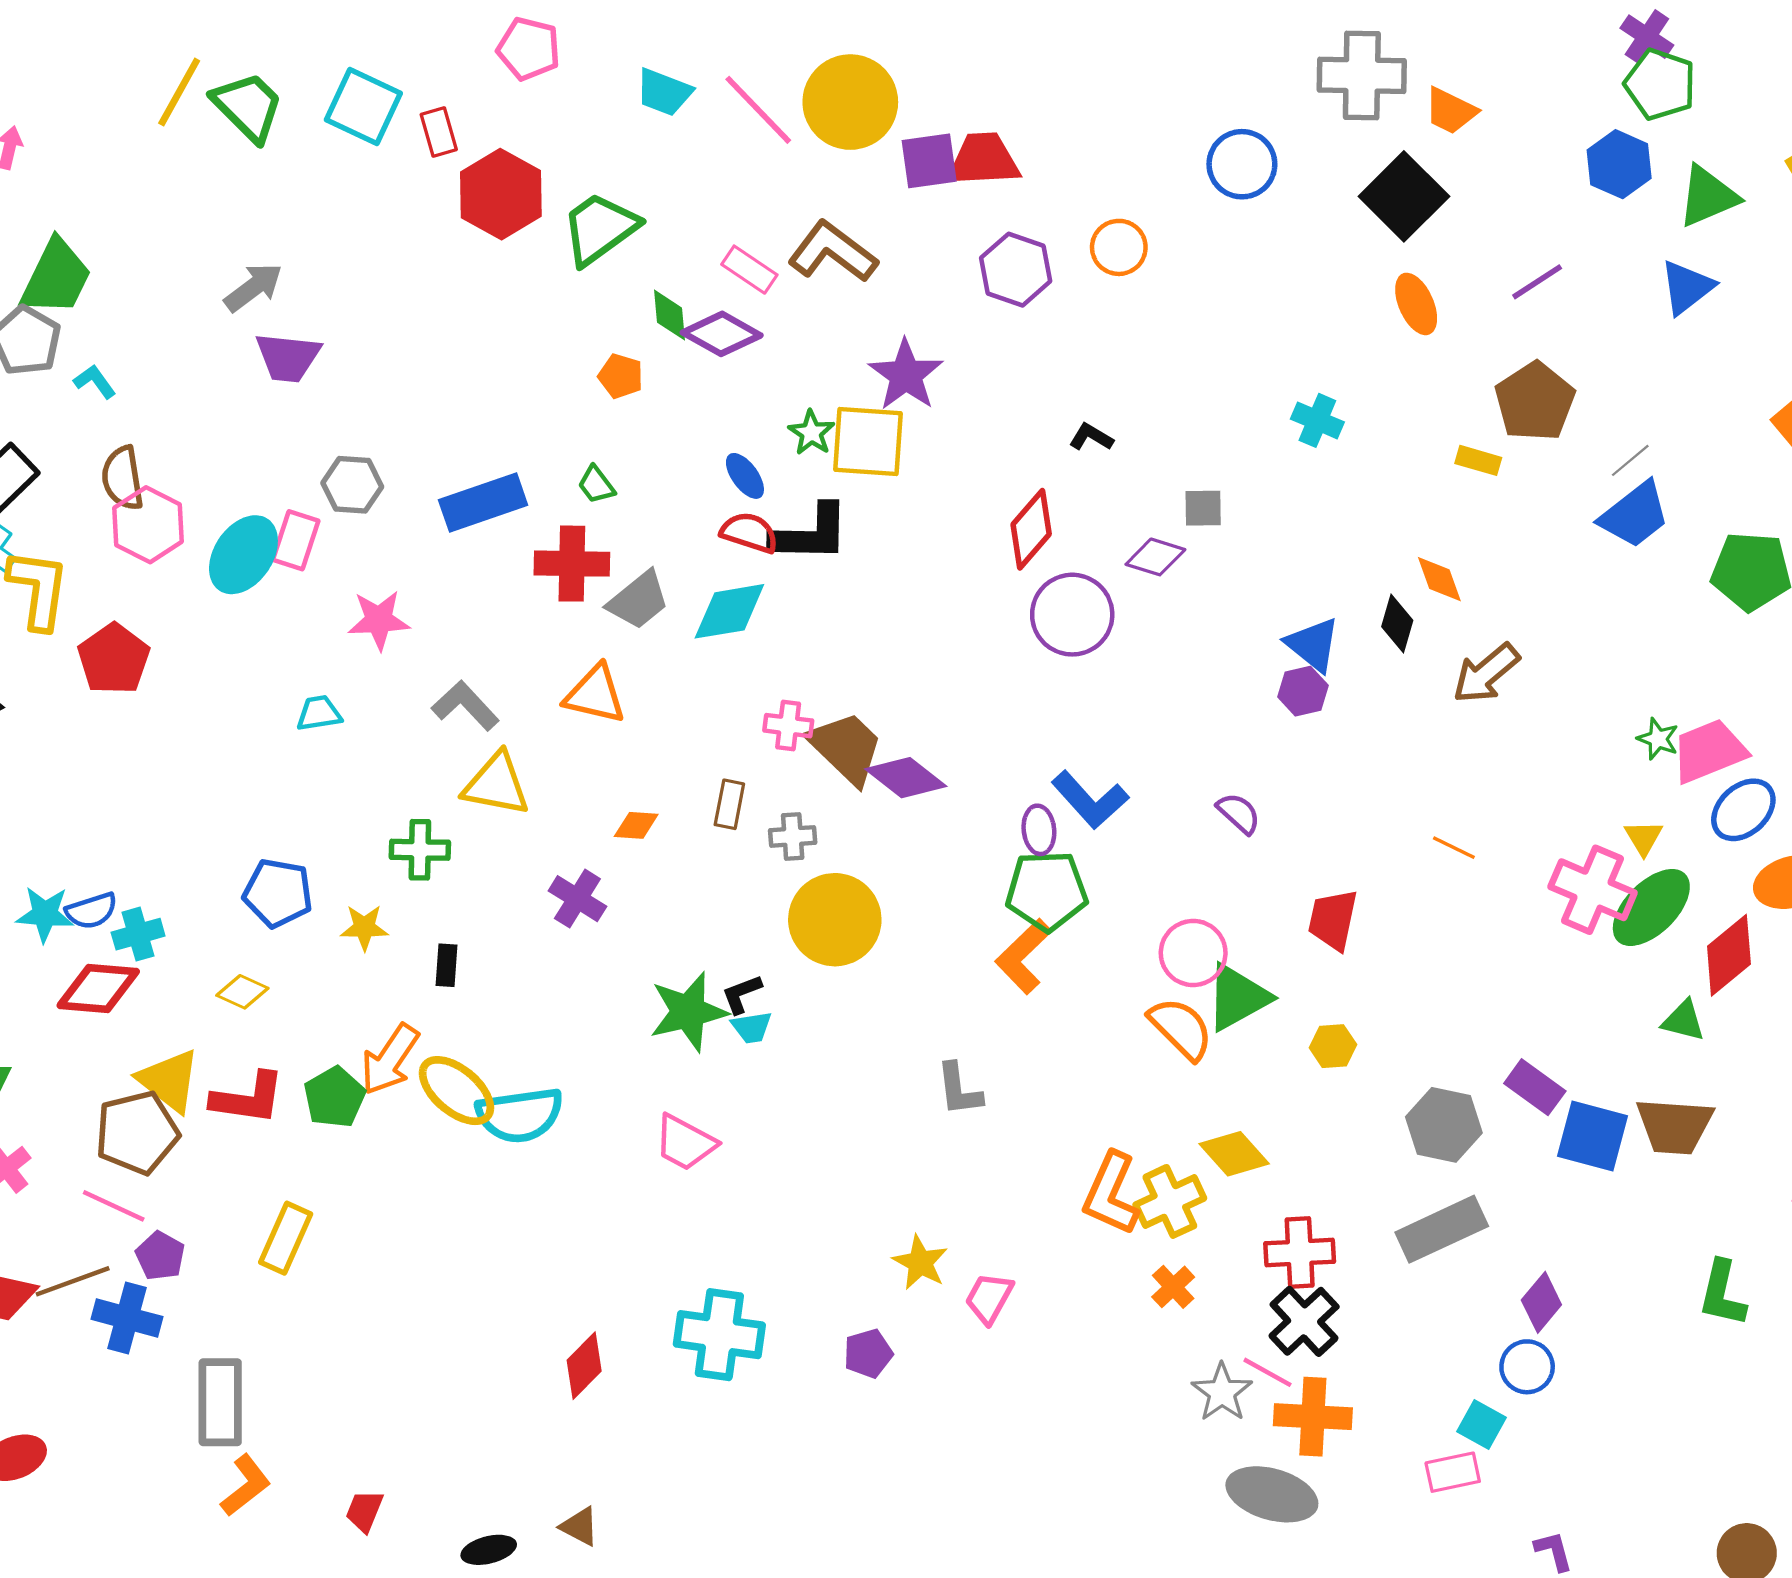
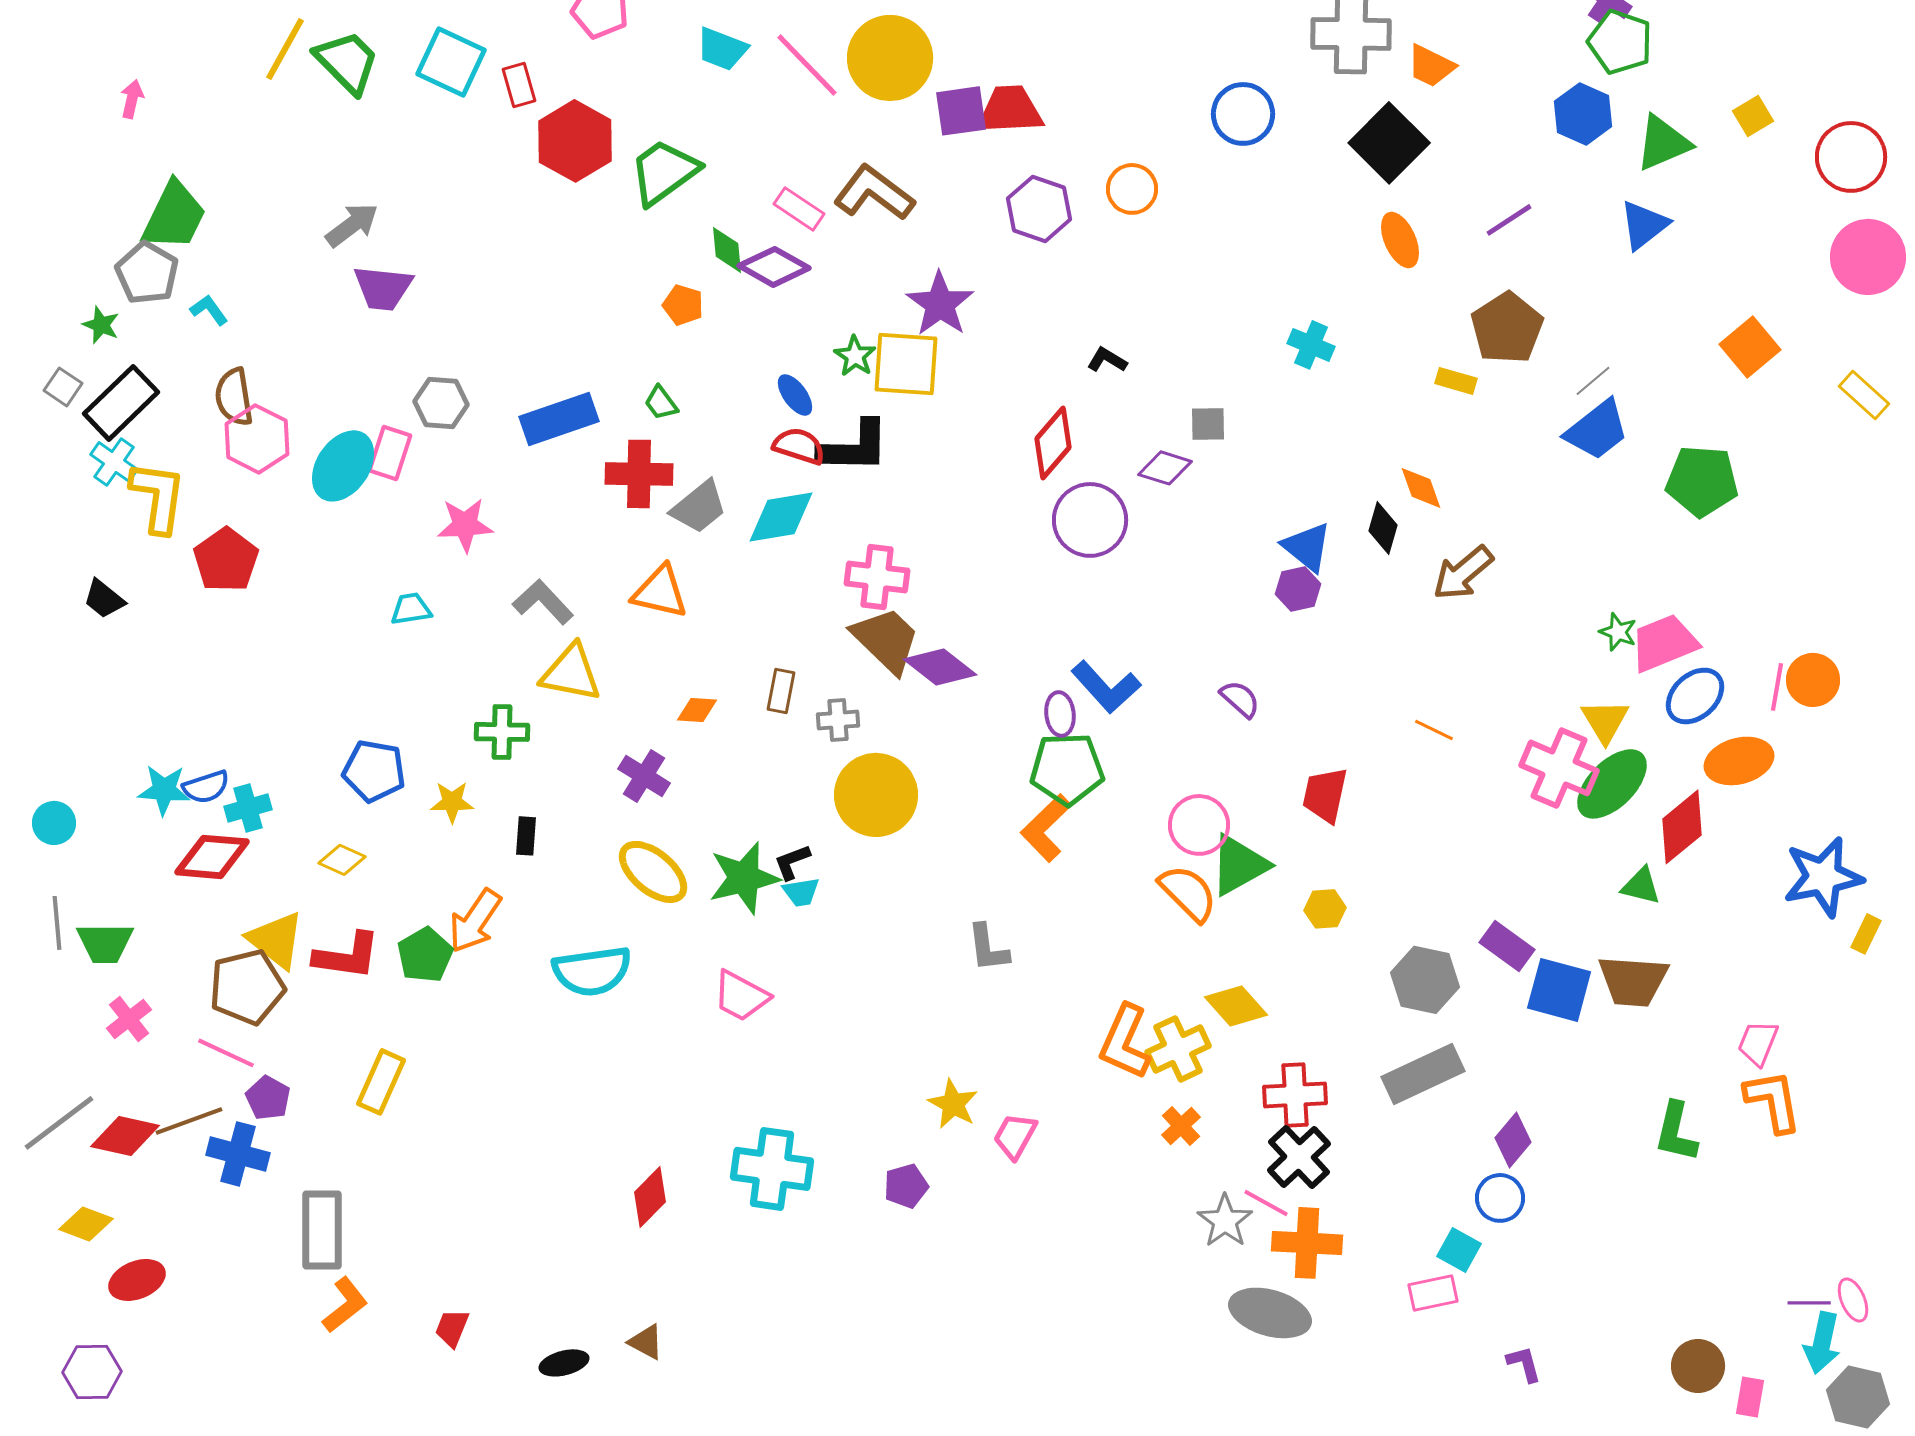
pink cross: (788, 726) -> (877, 577), moved, size x1.4
yellow triangle: (1644, 838) -> (1605, 721), size x1.4
yellow ellipse: (456, 1091) -> (653, 872), moved

